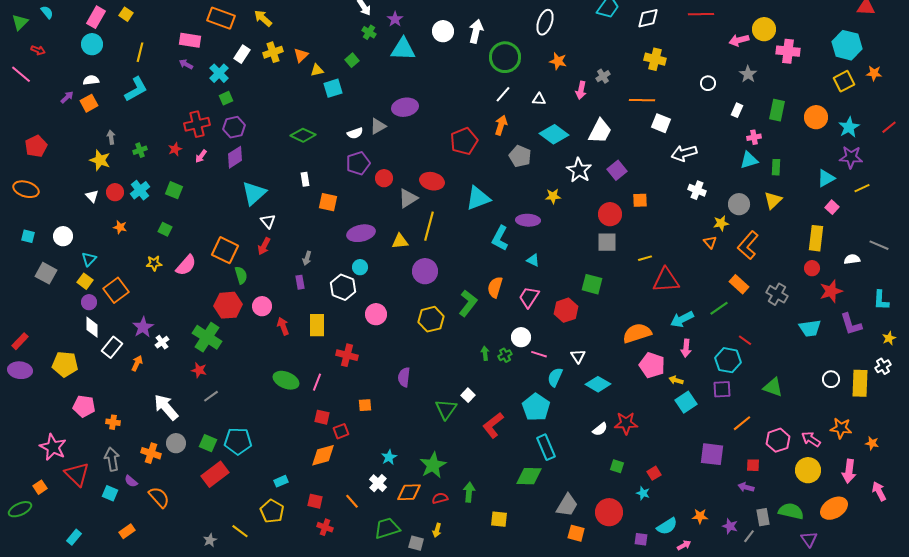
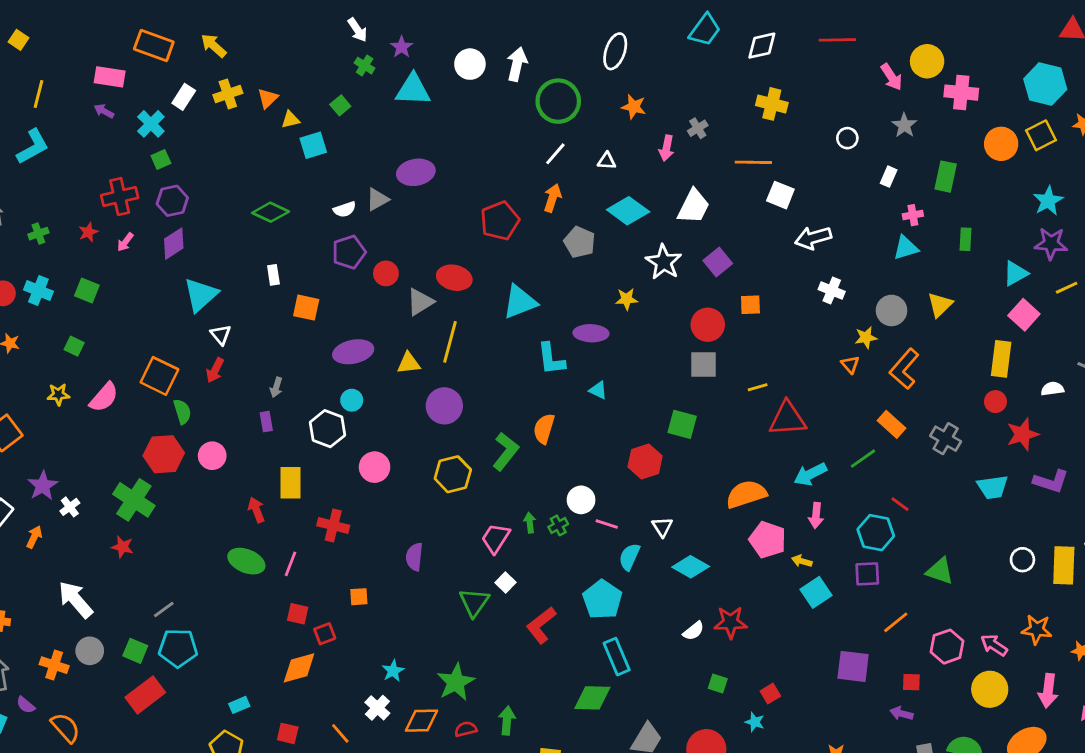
pink arrow: (739, 40) -> (891, 77), turned -108
orange circle: (816, 117) -> (1001, 144), moved
green rectangle: (776, 167) -> (966, 239), moved
cyan cross: (140, 190) -> (38, 291), turned -30
pink square: (832, 207) -> (1024, 315), size x1.5
cyan L-shape: (500, 238) -> (551, 359), turned -35
pink trapezoid: (529, 297) -> (496, 538), moved
purple L-shape: (851, 324) -> (1051, 481), turned -55
red arrow: (283, 326) -> (256, 510), moved
gray line: (211, 396) -> (164, 610), moved

